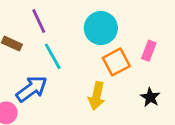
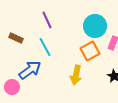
purple line: (39, 21) -> (47, 20), moved
cyan circle: (101, 28) -> (95, 26), moved

